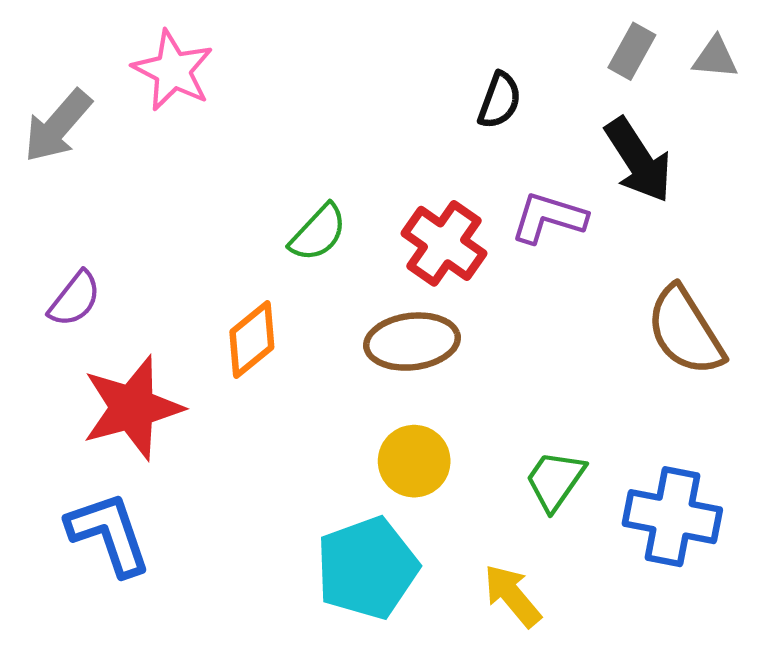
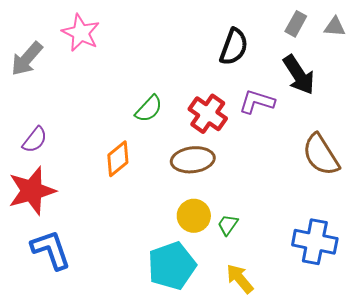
black semicircle: (500, 100) -> (234, 47), size x1.4
red star: (132, 408) -> (32, 191), moved
green trapezoid: (555, 480) -> (228, 225), moved, size x0.7

